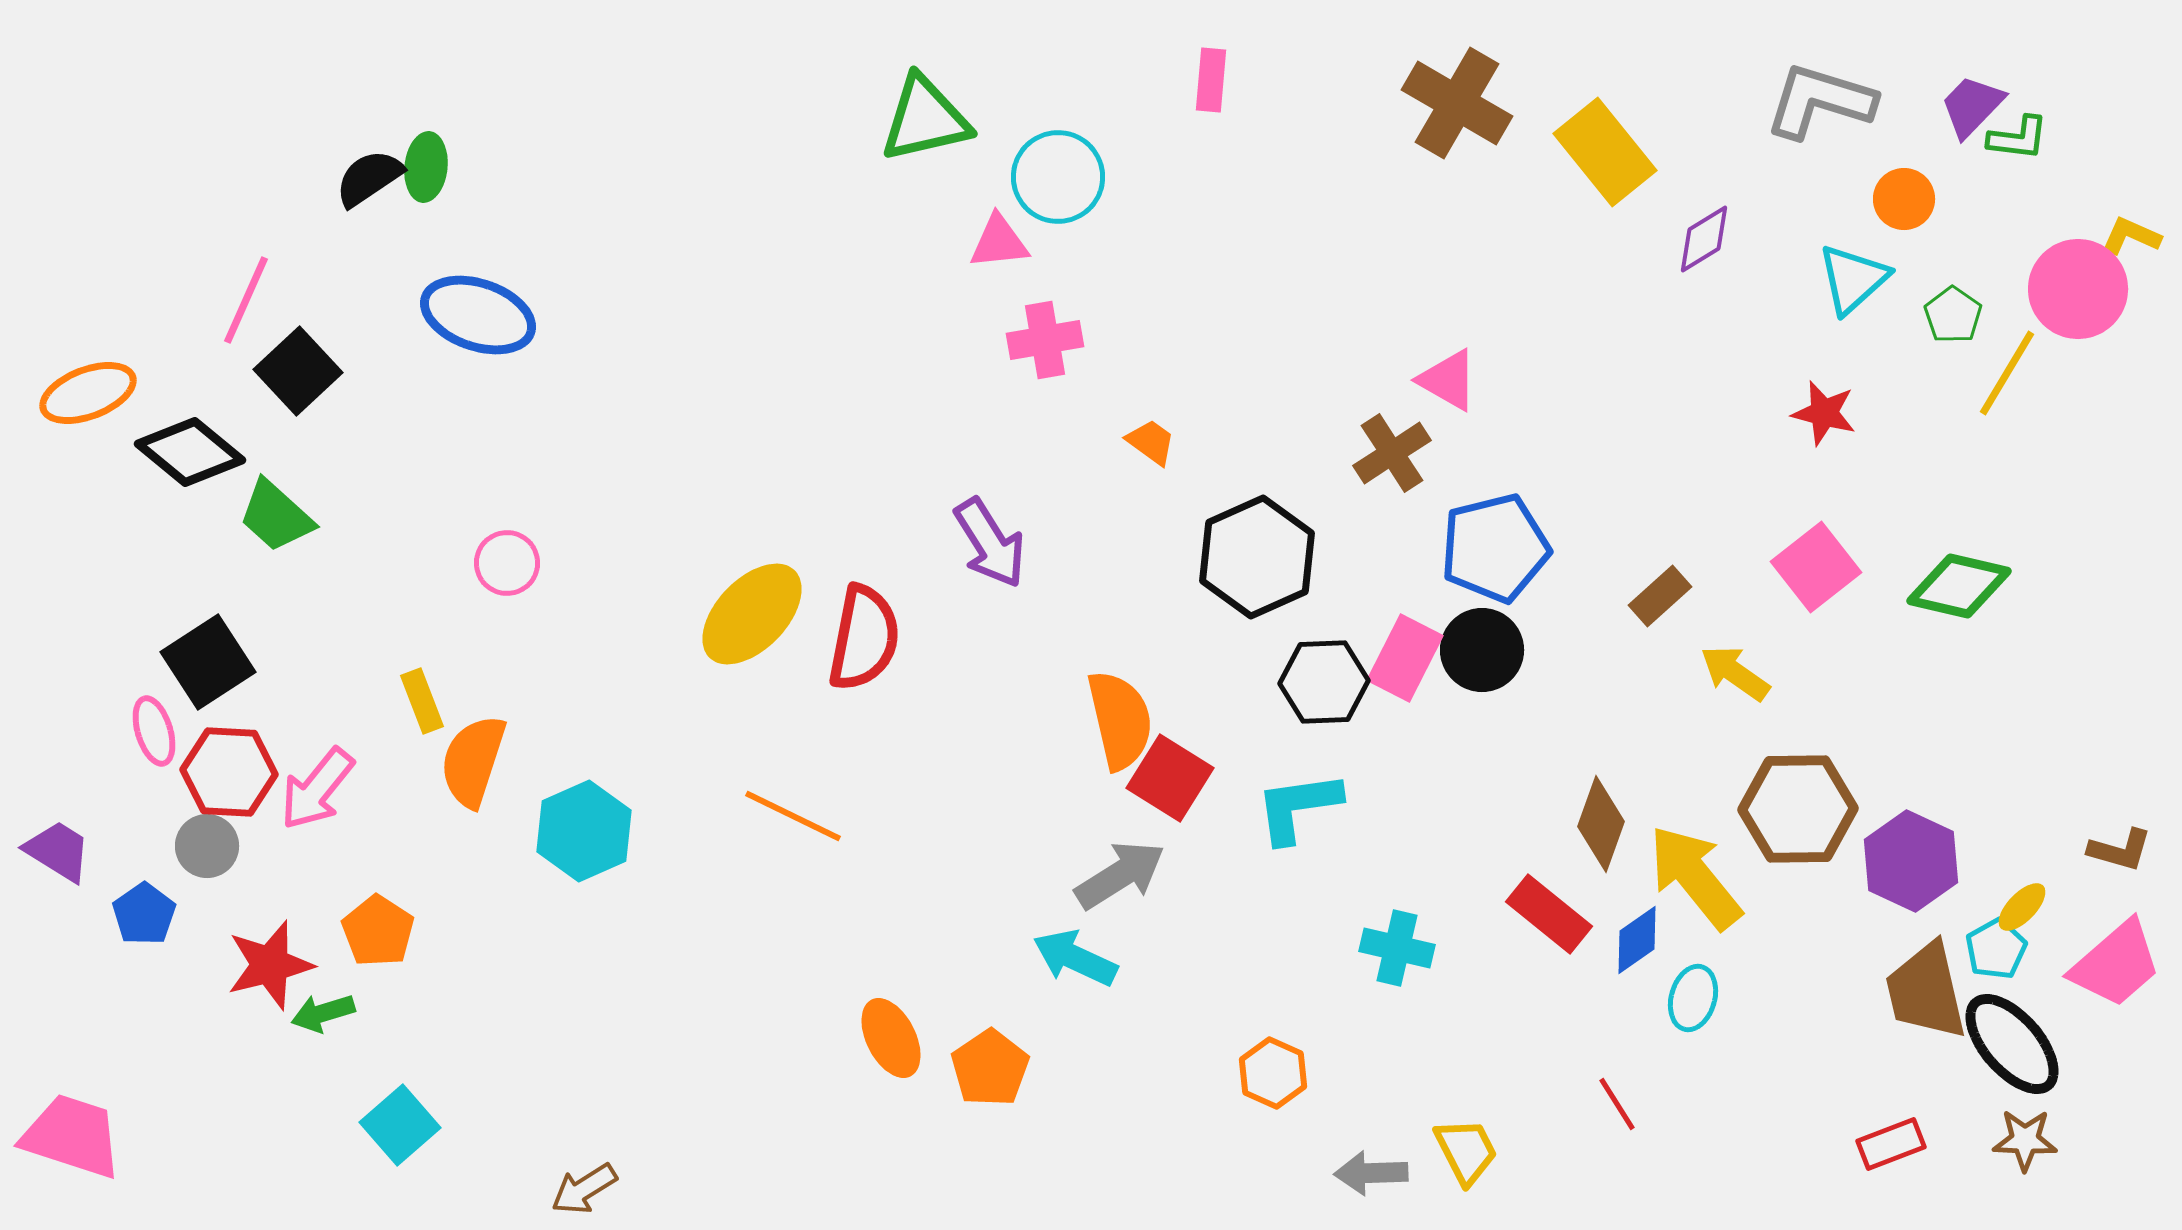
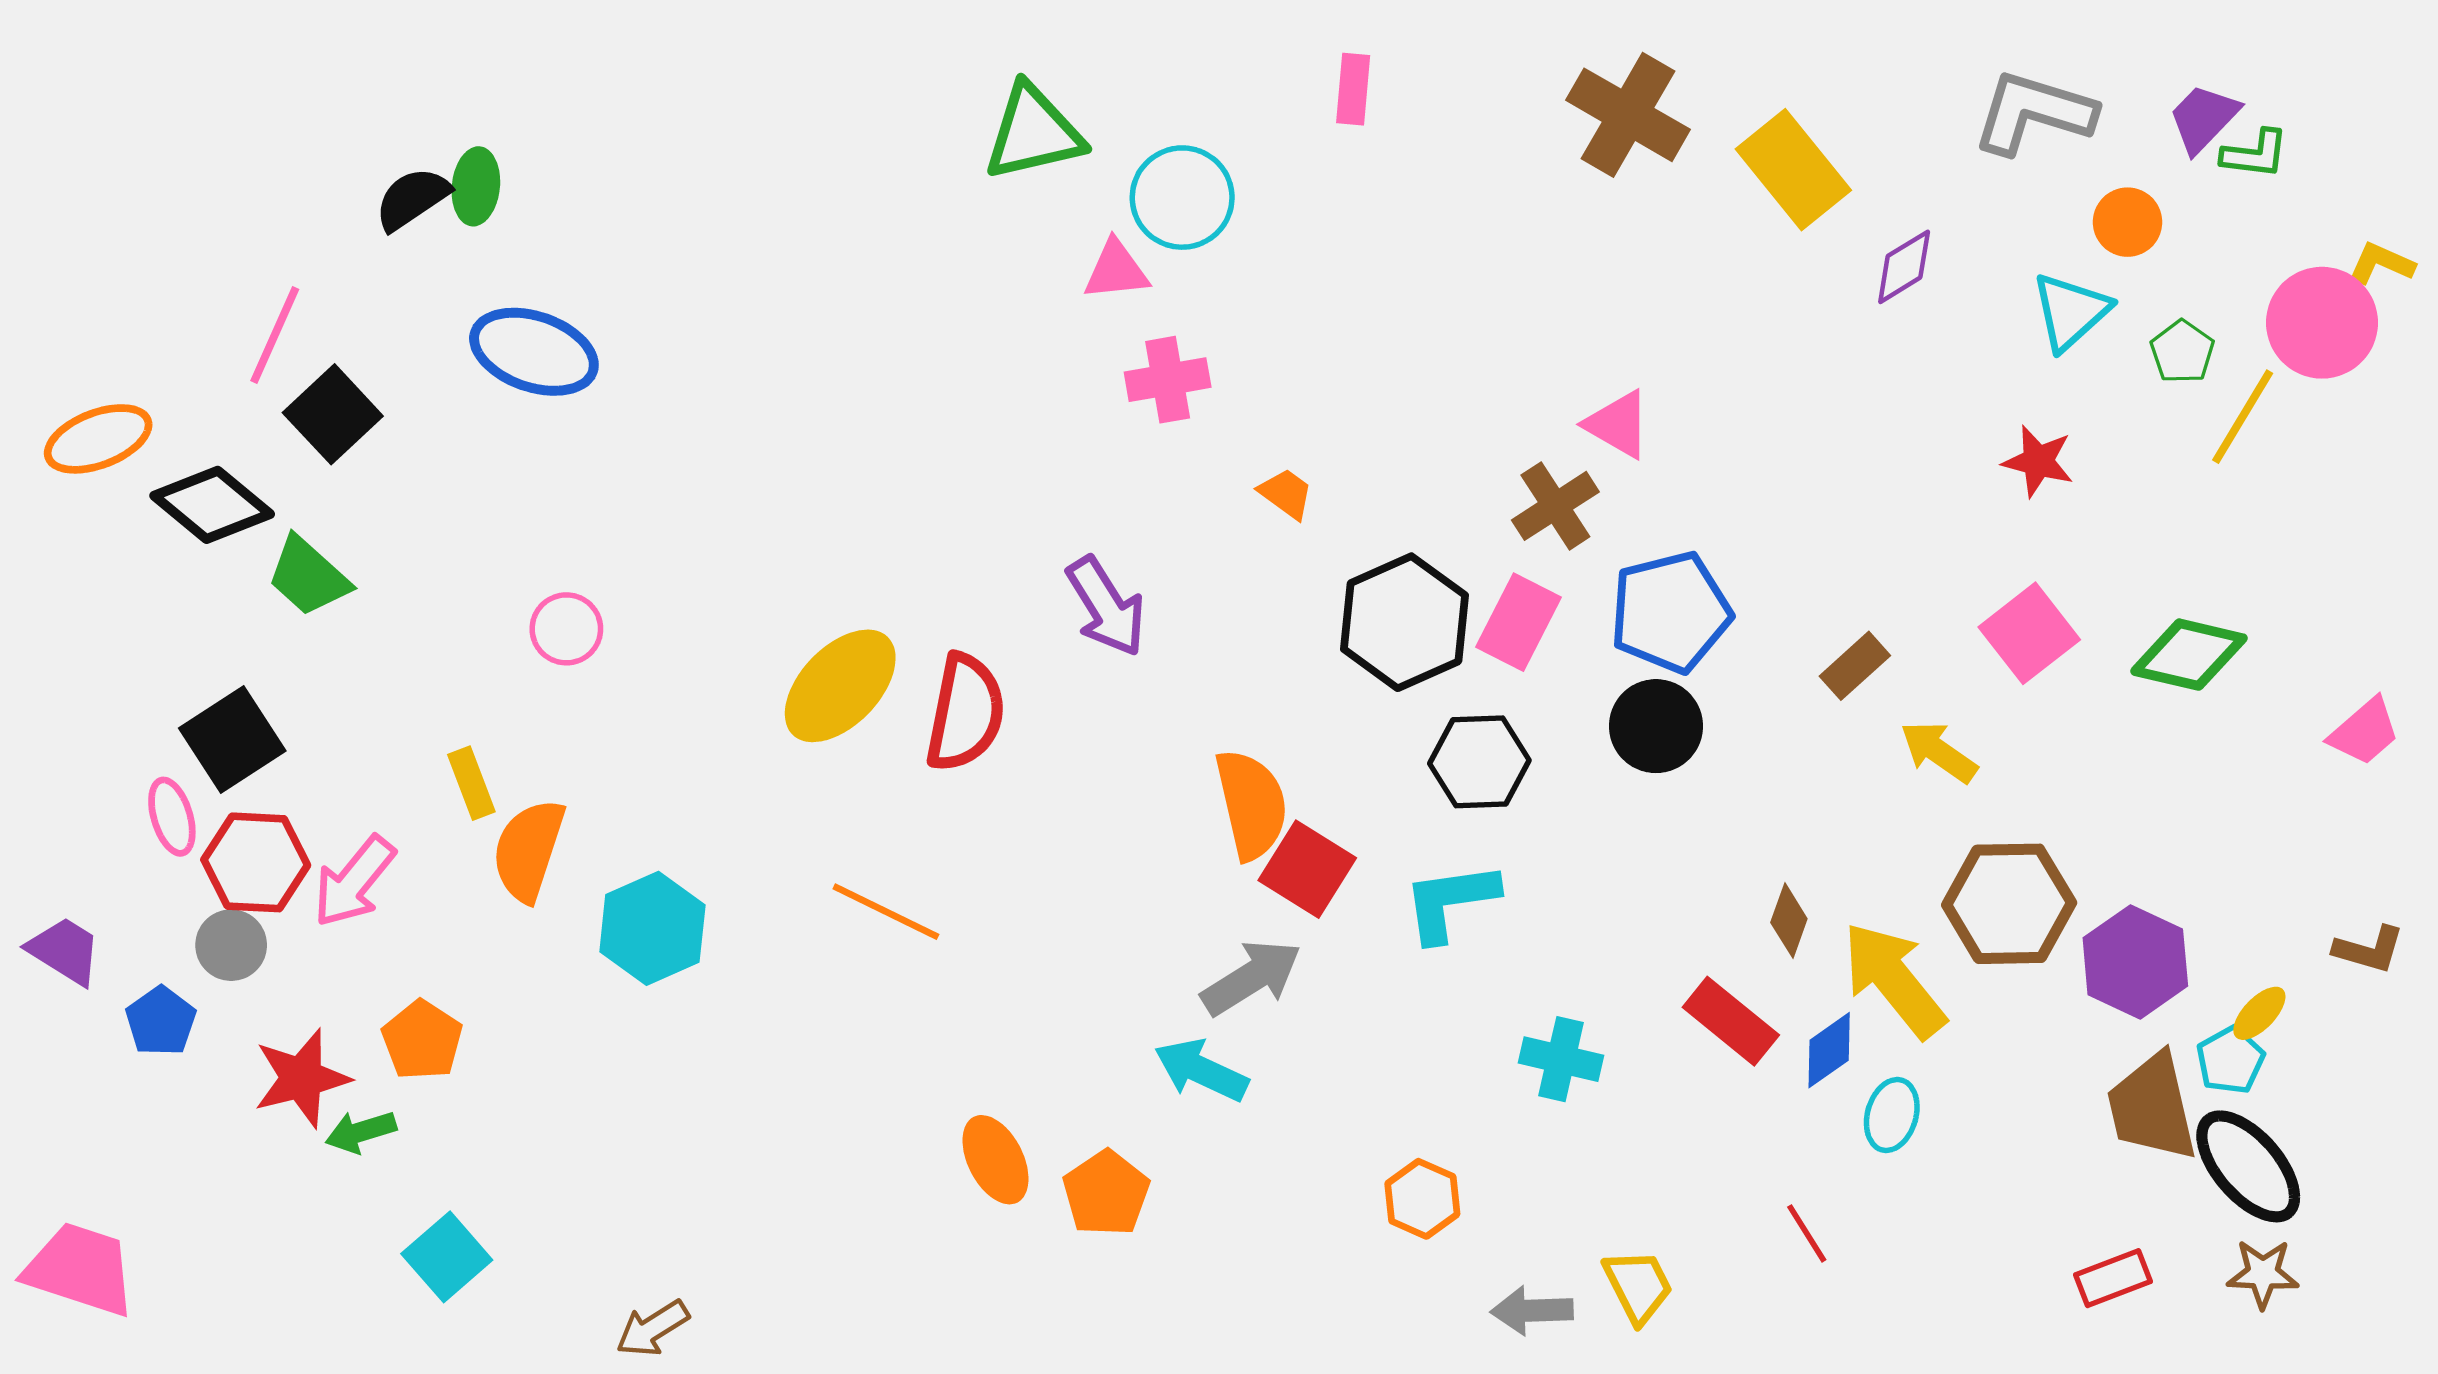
pink rectangle: (1405, 658) -> (1518, 622), moved
brown diamond: (1601, 824) -> (1789, 921), size x0.7
pink trapezoid: (2116, 964) -> (2364, 732), moved, size x0.7

